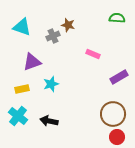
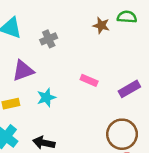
brown star: (68, 25) -> (101, 25), moved
pink rectangle: (93, 54) -> (89, 80), moved

